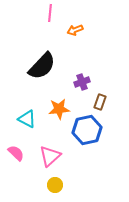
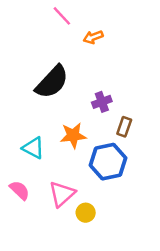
pink line: (50, 13) -> (62, 16), turned -48
yellow circle: (55, 185) -> (86, 213), moved

